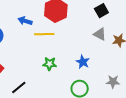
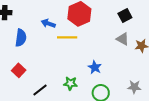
blue star: (83, 62) -> (95, 67), moved
green star: (50, 64) -> (70, 83), moved

